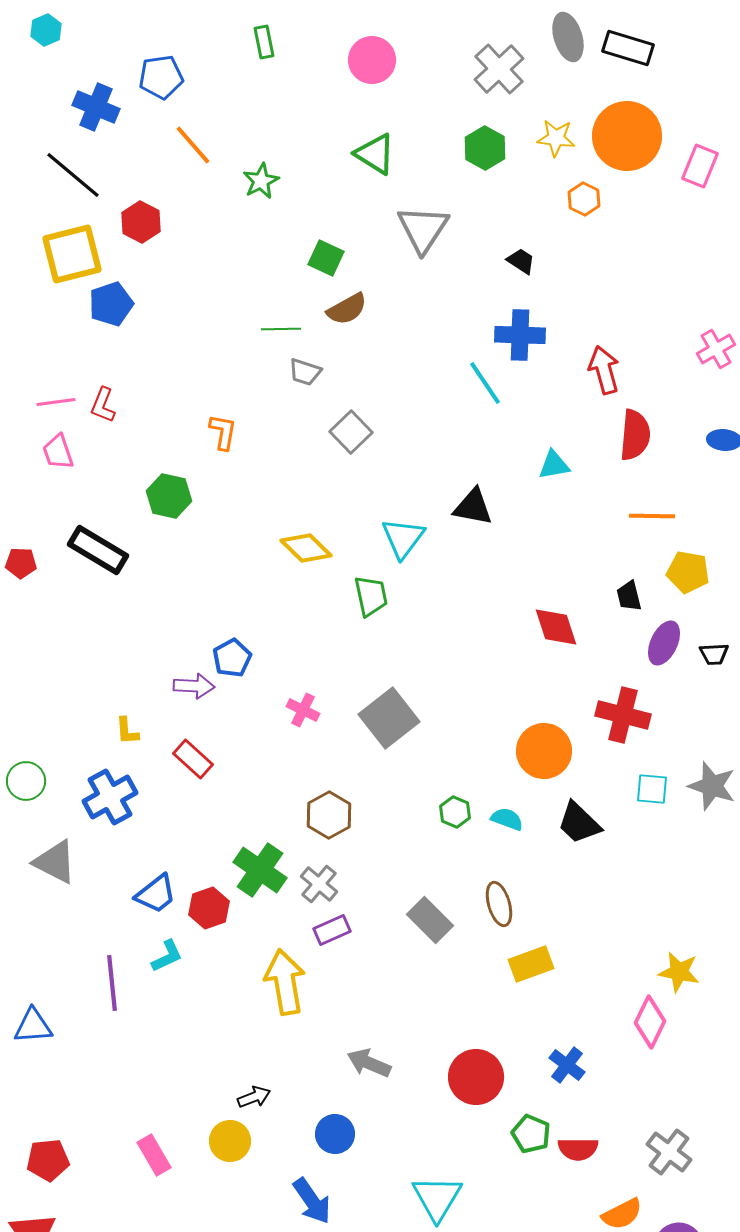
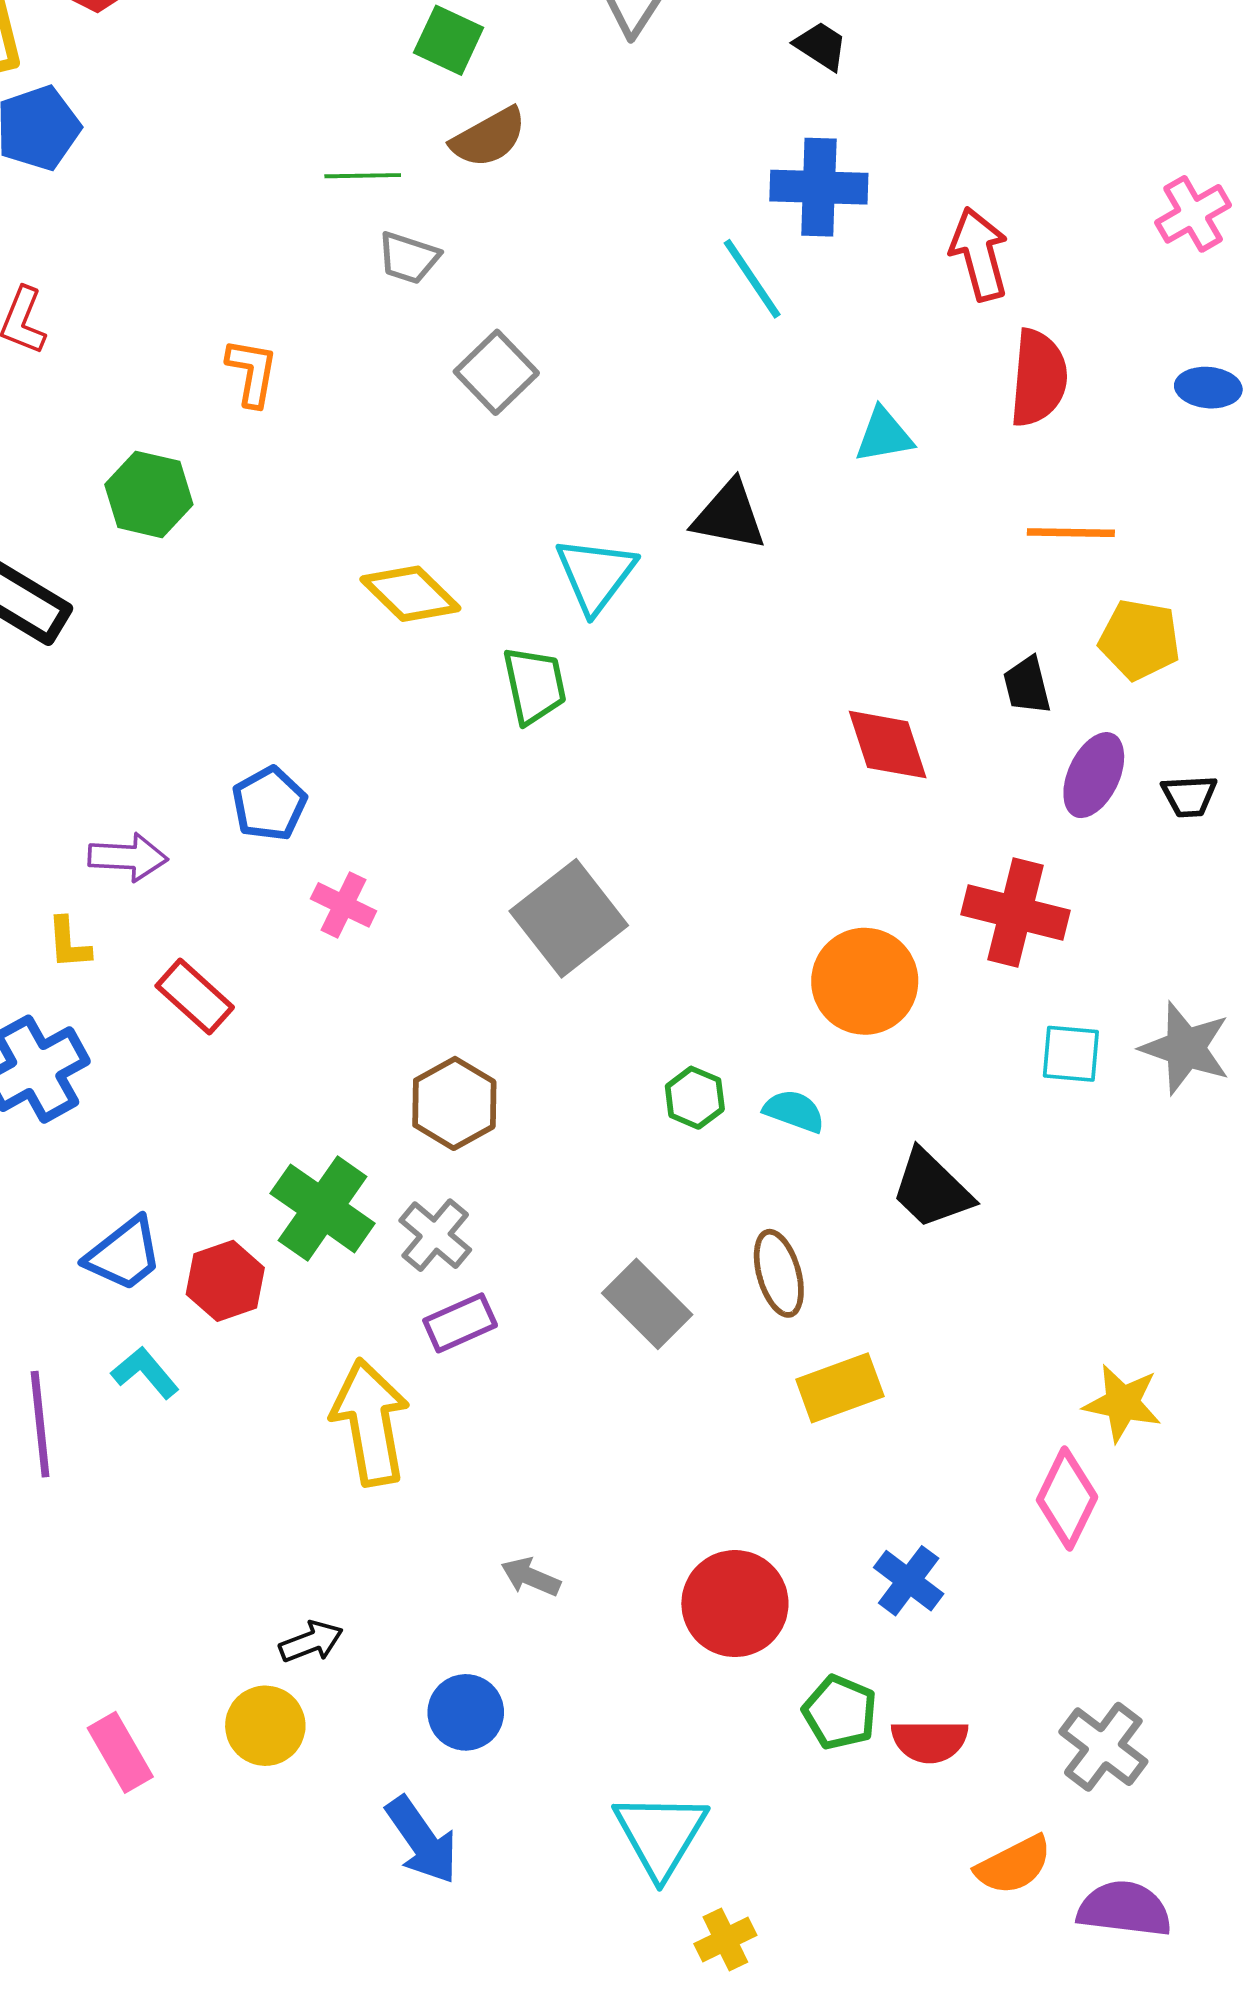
purple arrow: (194, 686) -> (128, 857), moved
pink cross: (303, 710) -> (344, 905), moved
black trapezoid: (579, 823) -> (932, 1189), moved
cyan L-shape: (167, 956) -> (145, 1373), turned -105
gray arrow: (369, 1063) -> (531, 1577), size x0.7

